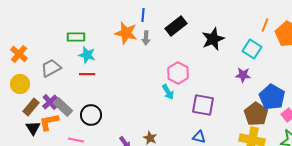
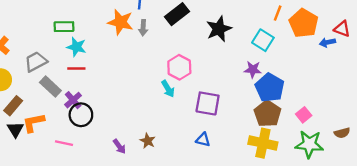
blue pentagon: (272, 97) -> (270, 88), moved
purple cross: (50, 102) -> (73, 100), moved
gray rectangle: (63, 107) -> (50, 87), moved

